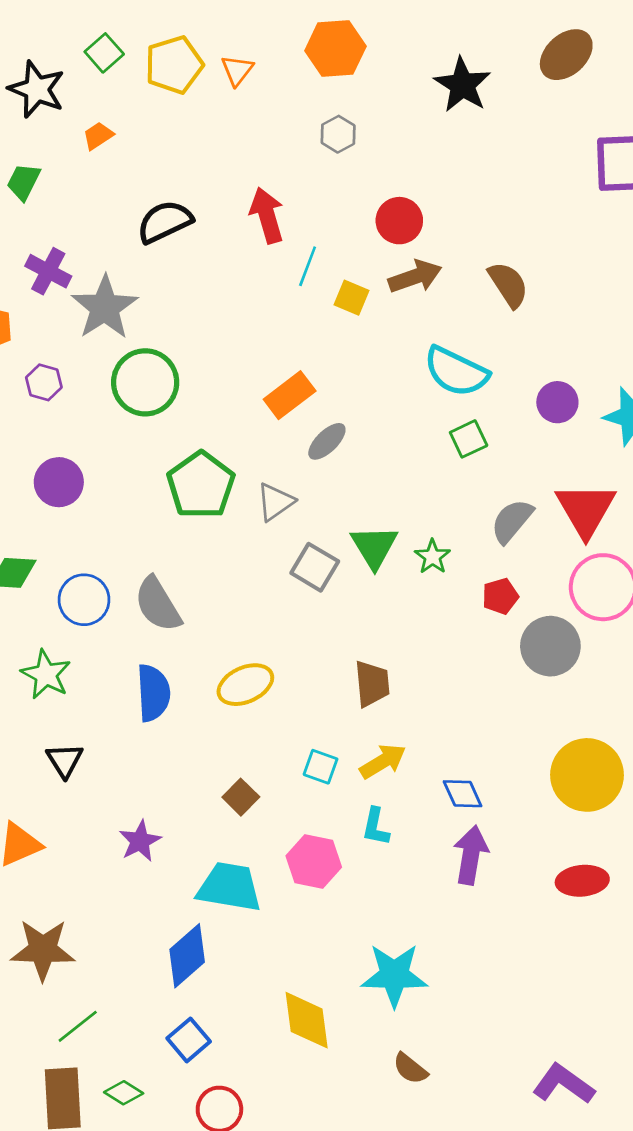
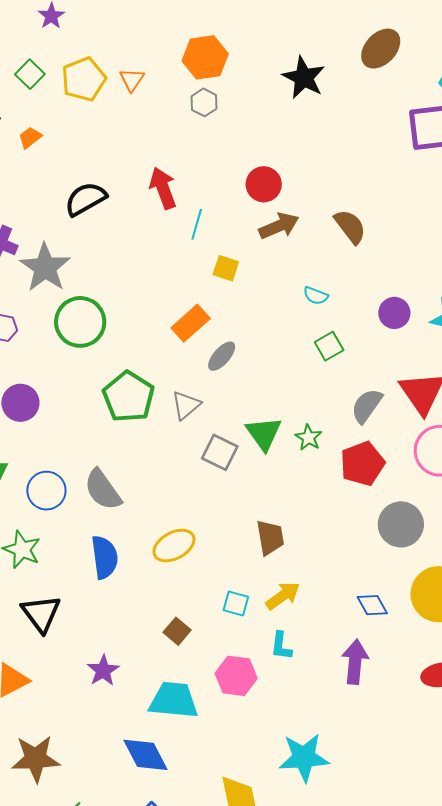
gray hexagon: (338, 134) -> (204, 102), moved
yellow square: (351, 298) -> (226, 268), moved
cyan semicircle: (456, 372) -> (316, 296), size x0.5
red pentagon: (500, 596) -> (362, 464), size x1.6
gray circle: (550, 646) -> (401, 524), moved
black triangle: (65, 760) -> (41, 614), size x1.4
blue diamond: (463, 794) -> (372, 605), moved
blue diamond: (187, 956) -> (145, 755), turned -72

